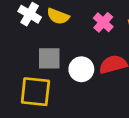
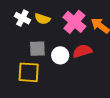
pink cross: (103, 22) -> (74, 22), size x1.6

